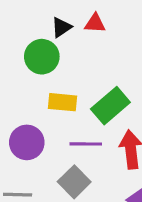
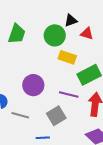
red triangle: (95, 23) -> (87, 34), moved
yellow rectangle: (62, 102) -> (67, 57), moved

